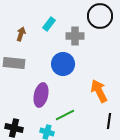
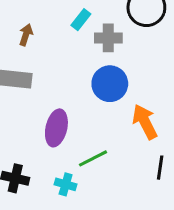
cyan rectangle: (49, 24) -> (81, 20), moved
blue circle: (63, 64) -> (110, 84), moved

